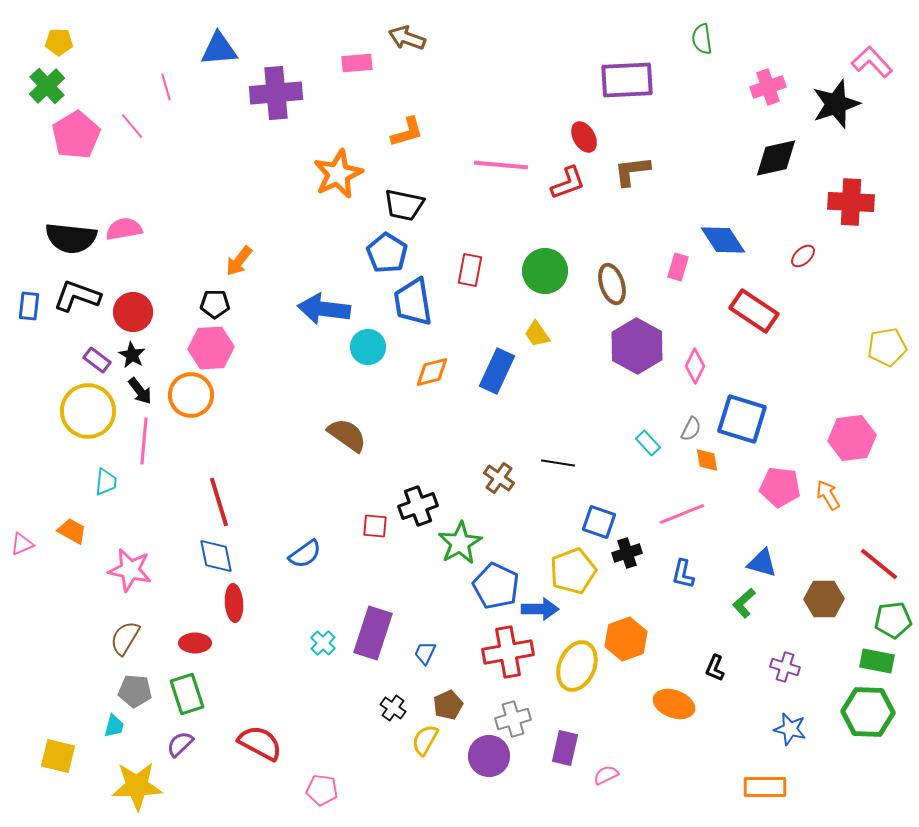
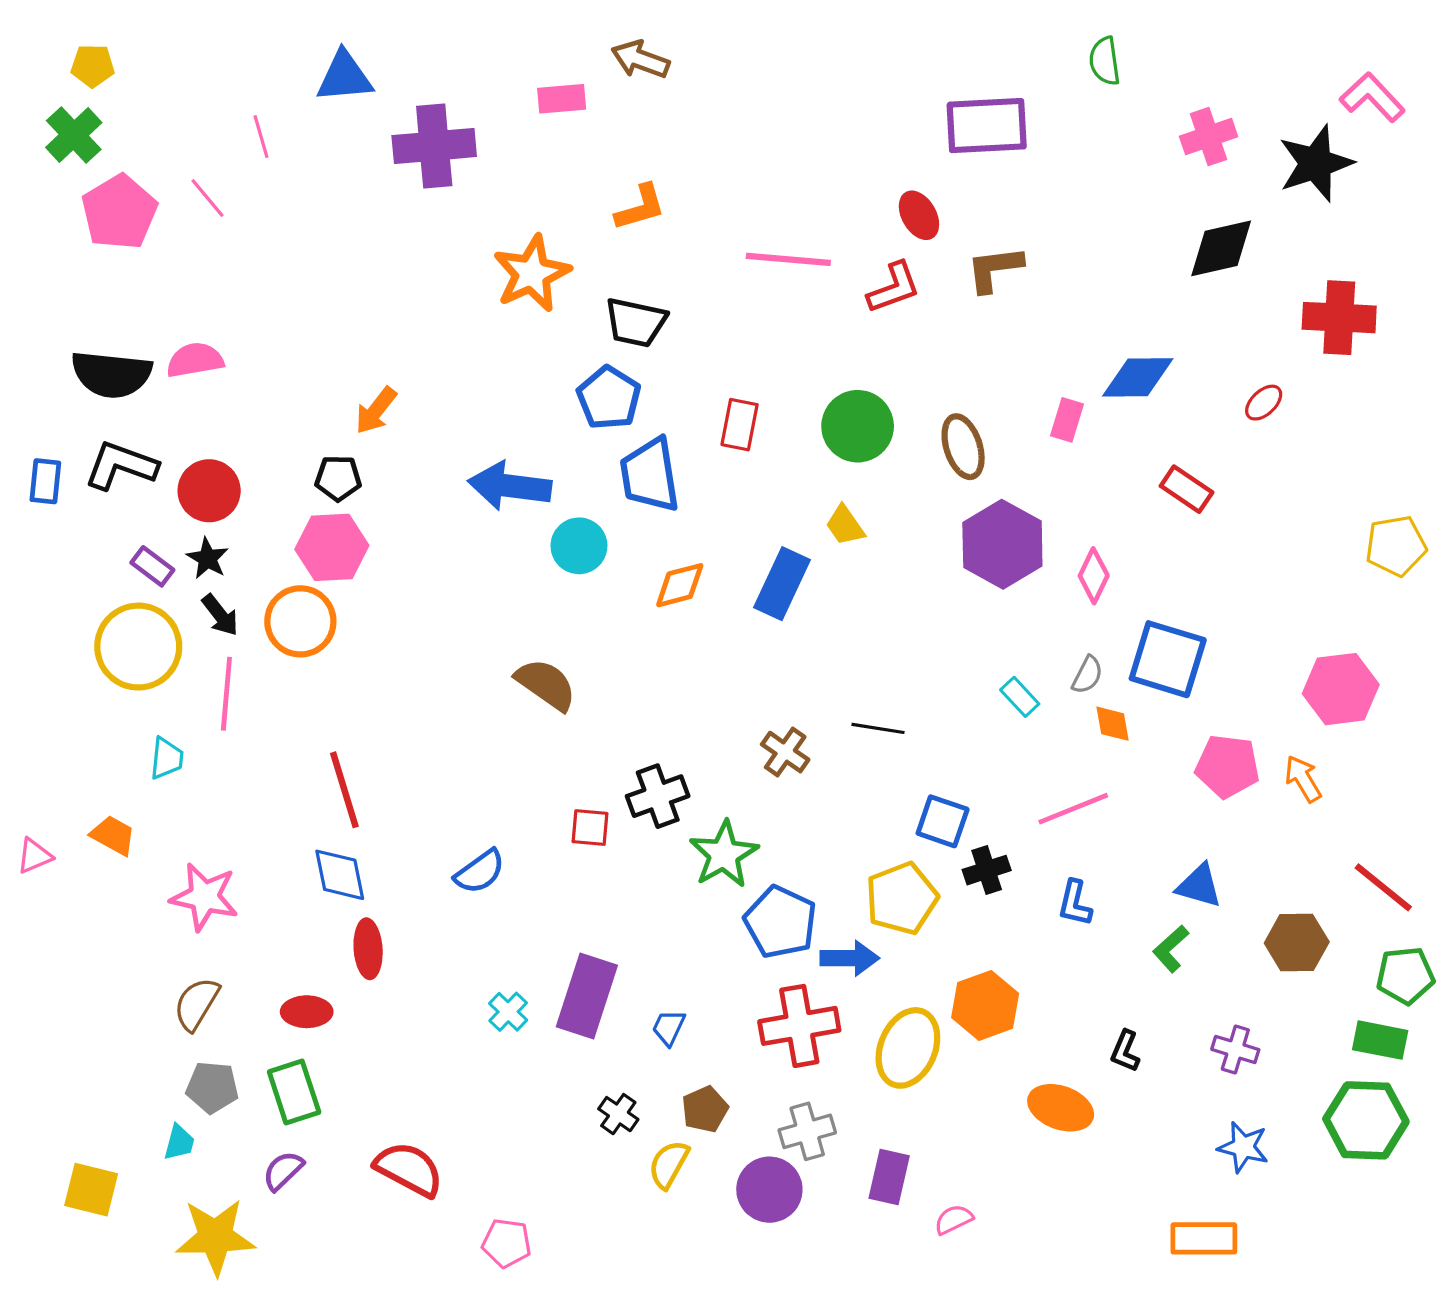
blue diamond: (723, 240) -> (1138, 377), turned -57
red rectangle: (754, 311) -> (1187, 489), size x0.7

